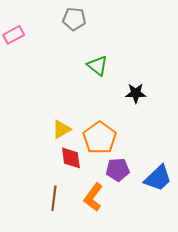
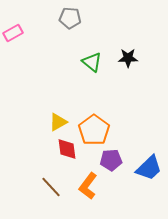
black star: (136, 93) -> (128, 58), moved
brown line: (54, 198) -> (51, 187), turned -50

